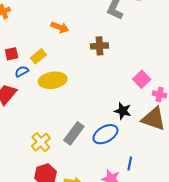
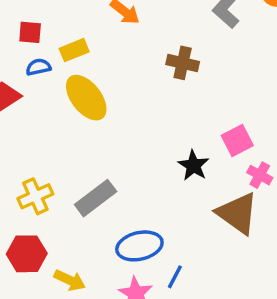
yellow ellipse: (53, 80) -> (86, 98), turned 44
black star: (123, 111) -> (193, 165), moved
blue ellipse: (105, 134) -> (139, 246), moved

